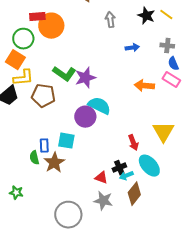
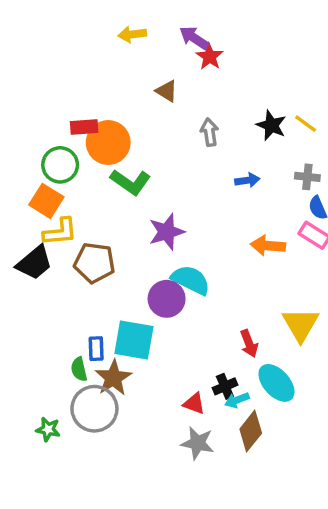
green L-shape: (64, 74) -> (131, 182), moved
cyan square: (66, 141) -> (134, 340), size x1.4
gray circle: (68, 215) -> (94, 409), moved

